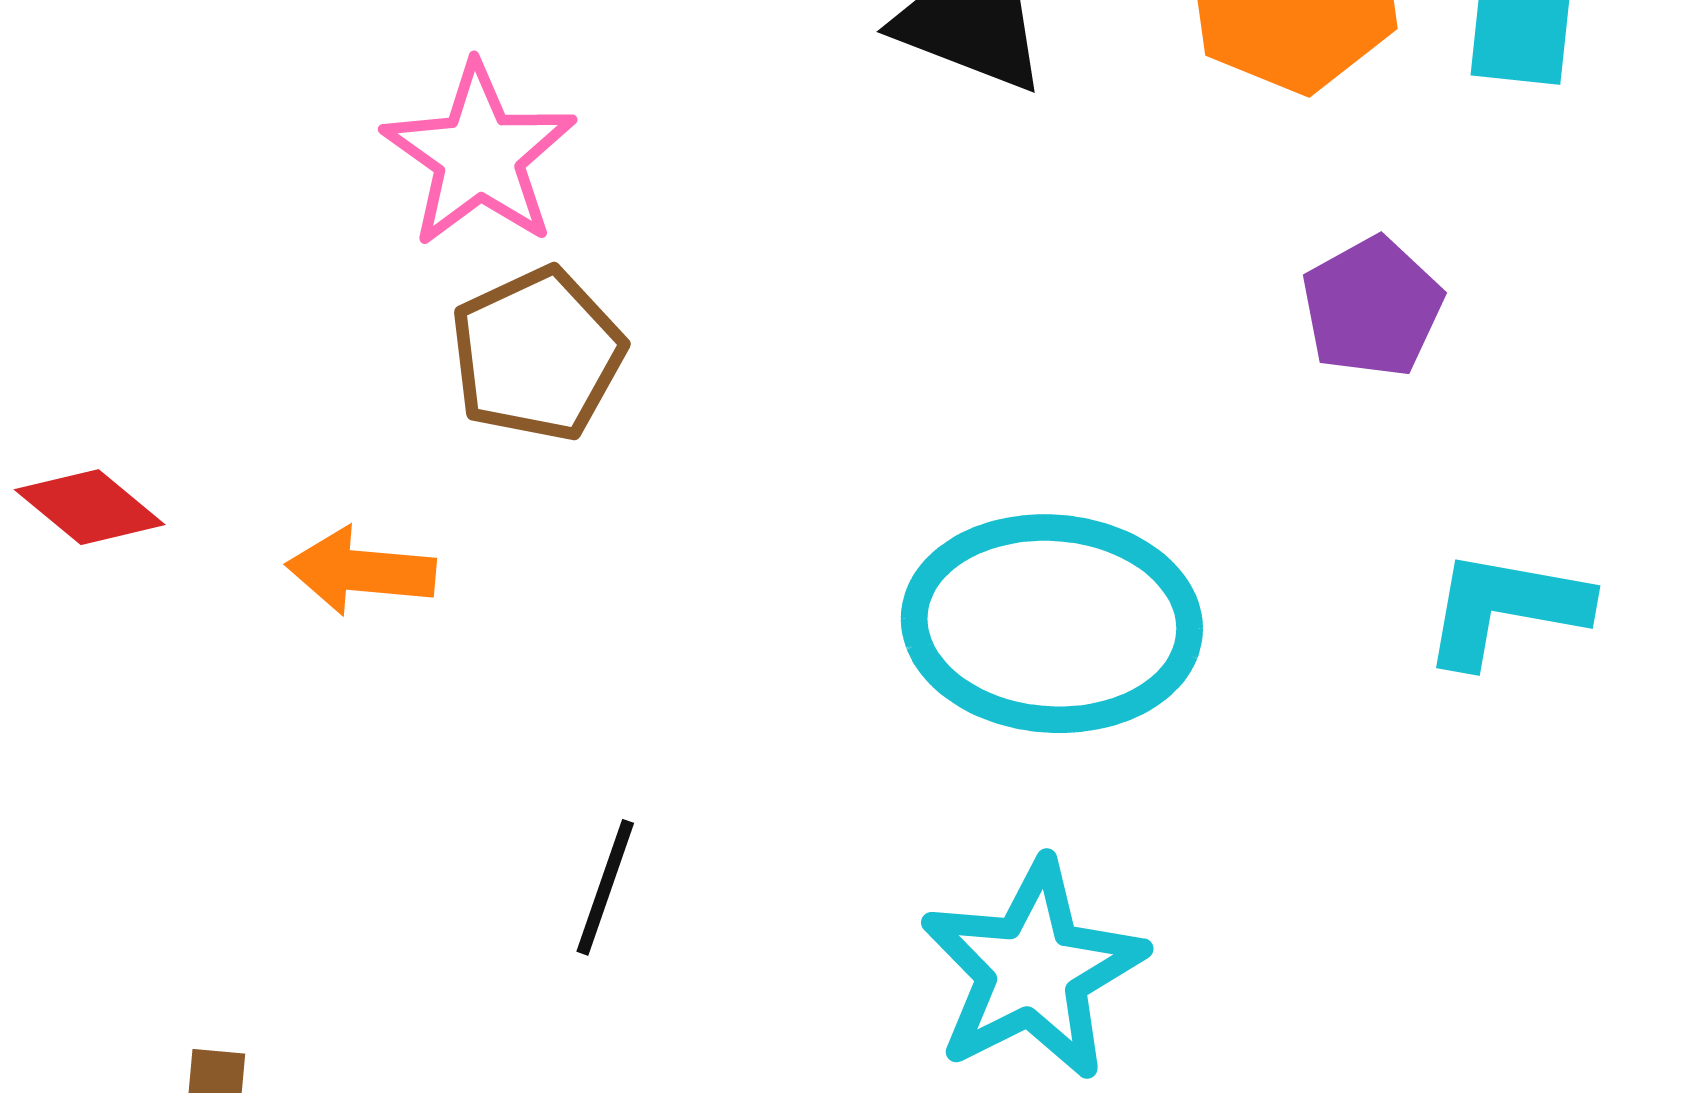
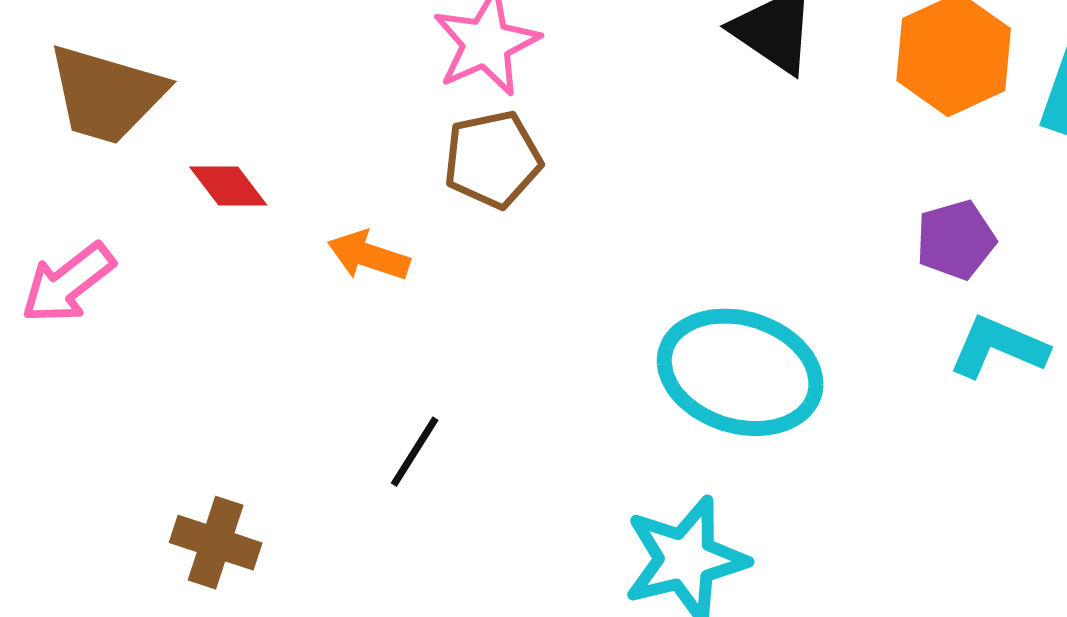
cyan L-shape: (1505, 608) -> (998, 347), moved
black line: (605, 887) -> (415, 452), moved

